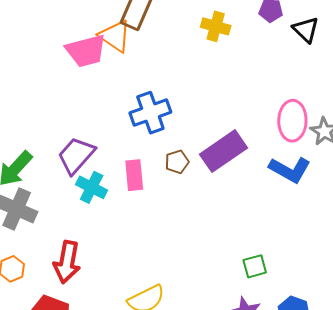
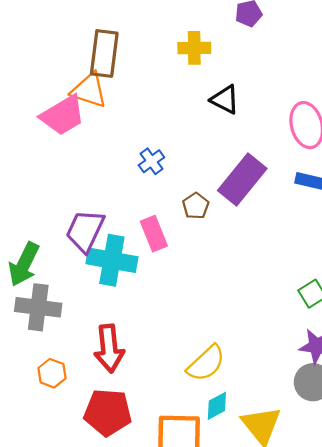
black triangle: (306, 30) -> (225, 100), moved
blue cross: (150, 113) -> (151, 161), size x0.6
cyan cross: (92, 187) -> (112, 260), size x1.4

